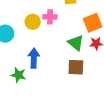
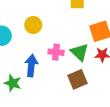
pink cross: (50, 17) -> (56, 52), moved
brown square: (76, 67) -> (78, 79), turned -30

